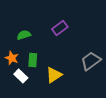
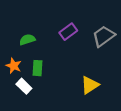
gray trapezoid: (91, 61) -> (104, 36), moved
yellow triangle: (54, 75) -> (90, 85), moved

